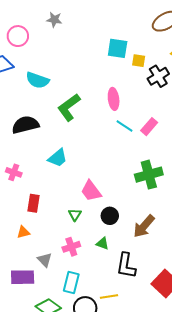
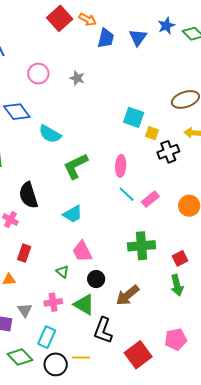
pink circle: (18, 36) -> (38, 74), moved
black semicircle: (25, 125) -> (28, 195), moved, turned -104
cyan trapezoid: (58, 158) -> (73, 214), moved
green triangle: (75, 215) -> (62, 272), turned -32
green triangle: (102, 243) -> (84, 305), size x1.6

